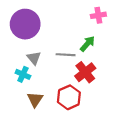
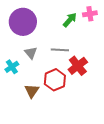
green arrow: (87, 44) -> (70, 20), moved
cyan cross: (23, 74) -> (12, 67), moved, turned 32
red hexagon: (69, 97) -> (55, 80), moved

